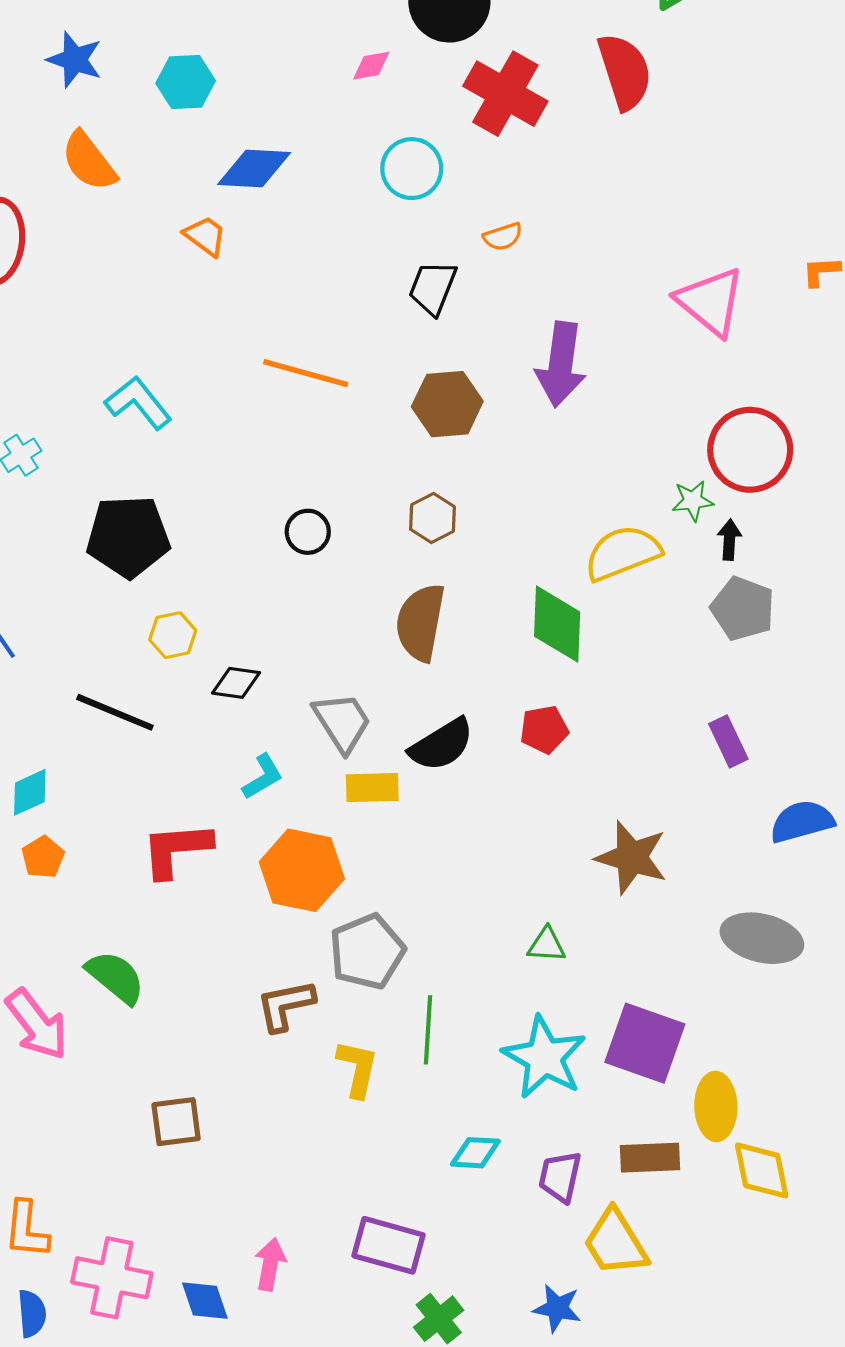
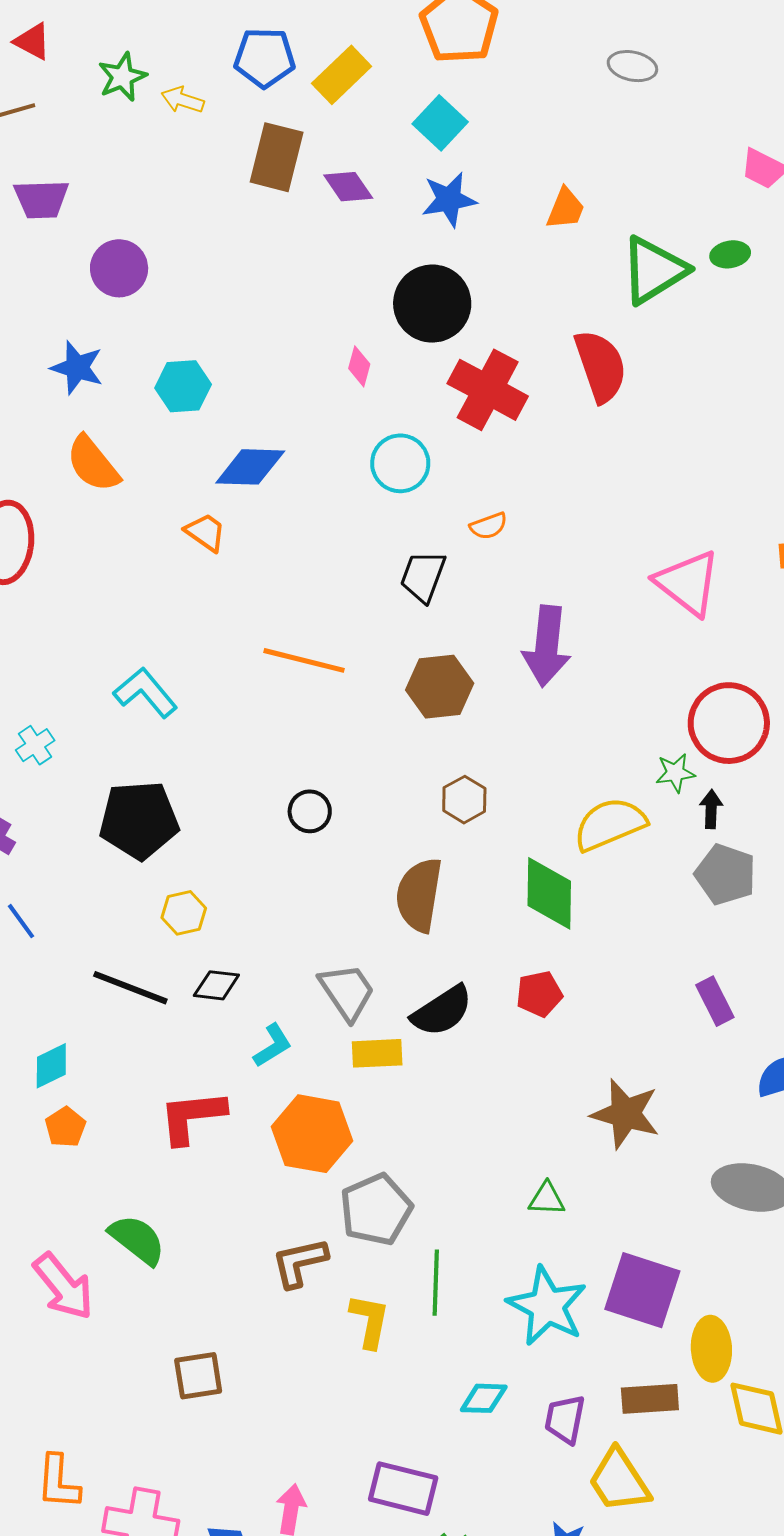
pink diamond: (371, 66) -> (359, 366), turned -63
brown hexagon: (432, 518) -> (464, 800), moved
black diamond: (236, 683) -> (216, 985), moved

